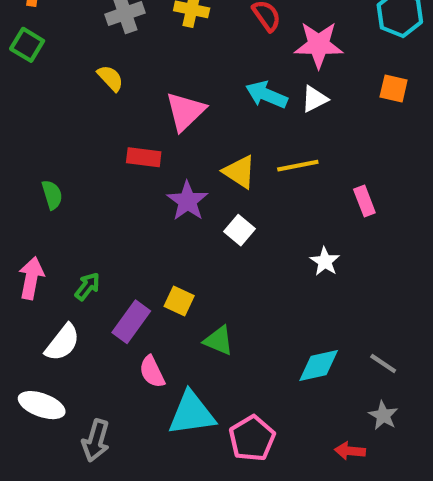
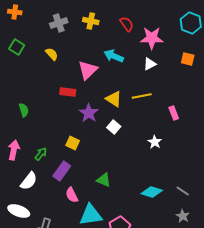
green square: (27, 45) -> (17, 47), moved
cyan arrow: (267, 95) -> (114, 56), moved
yellow square: (179, 301) -> (73, 143), moved
cyan diamond: (319, 366) -> (152, 192), turned 30

